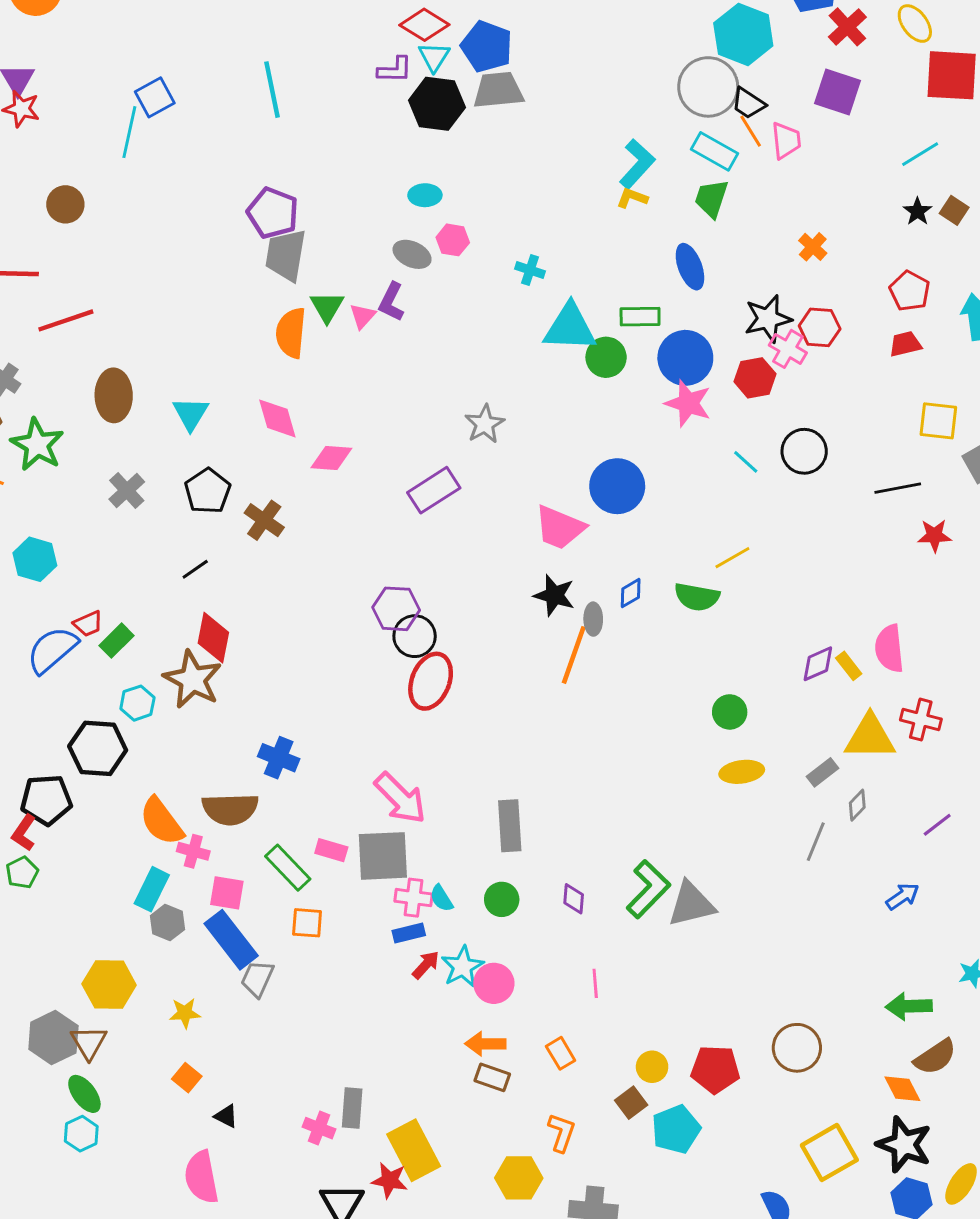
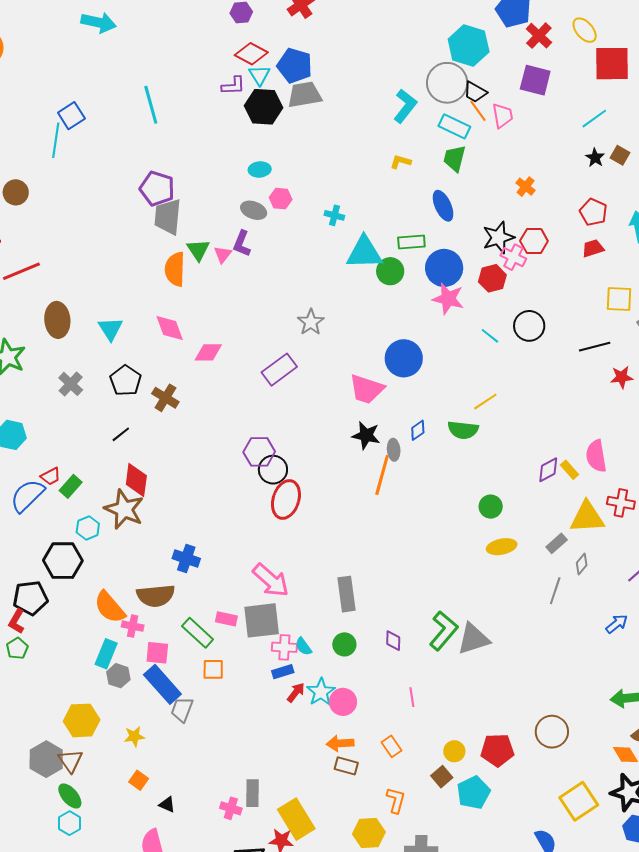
cyan L-shape: (637, 164) -> (405, 106), moved

